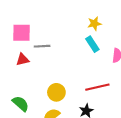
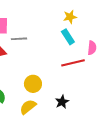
red line: (97, 87) -> (73, 63), moved

